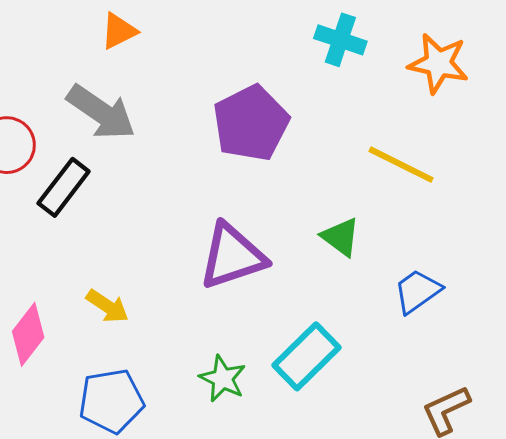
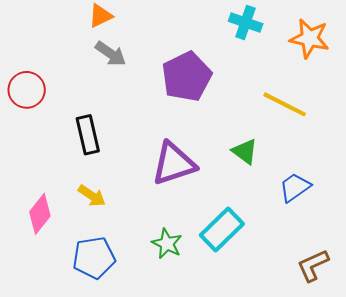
gray arrow: (101, 112) -> (111, 54), moved, size x0.7
black rectangle: (64, 187) -> (88, 135), moved, turned -51

